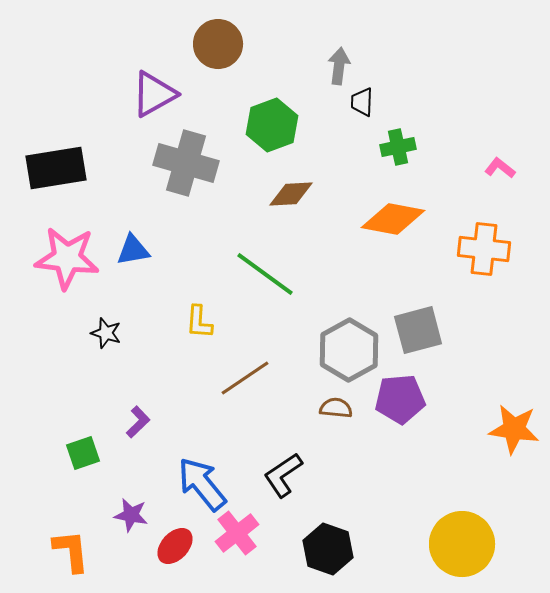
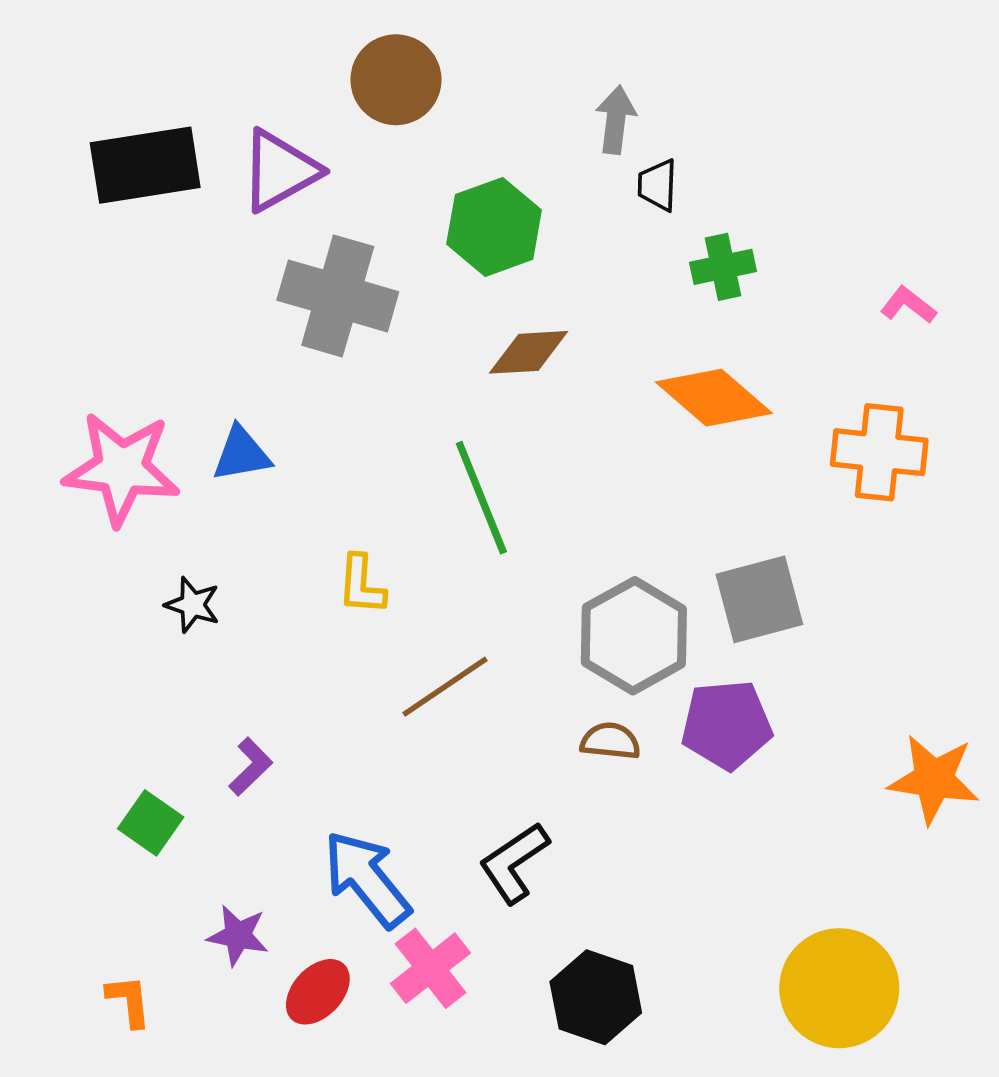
black rectangle: (56, 168) -> (145, 165), moved
orange diamond: (393, 219) -> (714, 398), turned 30
green line: (265, 274) -> (481, 498), turned 32
green square: (83, 453) -> (151, 823), turned -36
orange L-shape: (71, 551) -> (129, 1001), size x0.7

